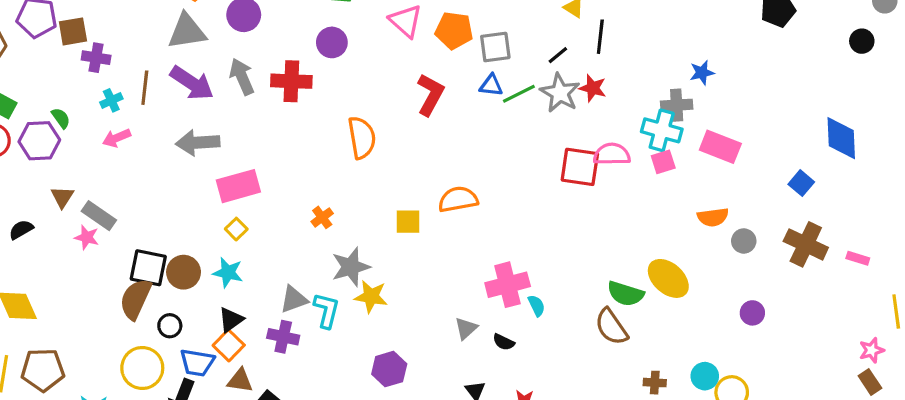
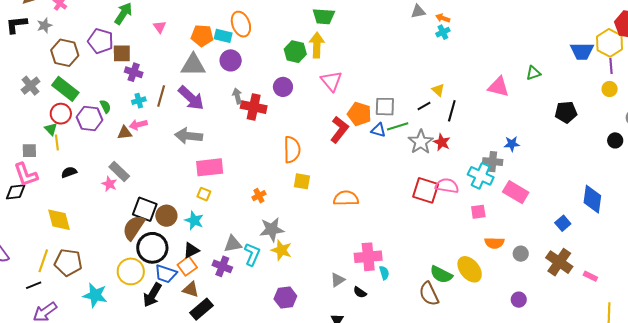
orange pentagon: (454, 30) -> (359, 114), moved
black line: (558, 55) -> (424, 106), moved
gray arrow: (242, 77) -> (237, 96), moved, size x0.7
green line: (519, 94) -> (398, 126), moved
pink square: (663, 162) -> (478, 212), moved
brown triangle: (62, 197) -> (125, 133), moved, turned 42
orange semicircle: (713, 217) -> (494, 243), moved
yellow square: (408, 222) -> (302, 181), moved
yellow square: (236, 229) -> (204, 194), turned -32
black circle: (170, 326) -> (152, 248), size x2.0

